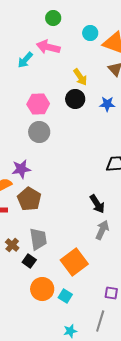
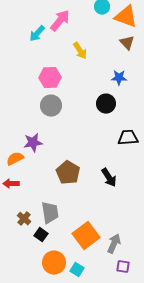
pink arrow: (48, 47) -> (60, 21), turned 115
yellow arrow: (80, 77) -> (80, 51), moved
black circle: (75, 99) -> (106, 104), moved
brown pentagon: (29, 199) -> (68, 173), moved
gray arrow: (102, 230) -> (114, 244), moved

